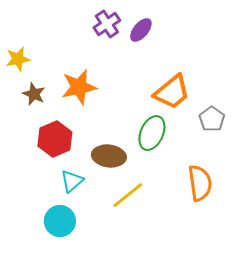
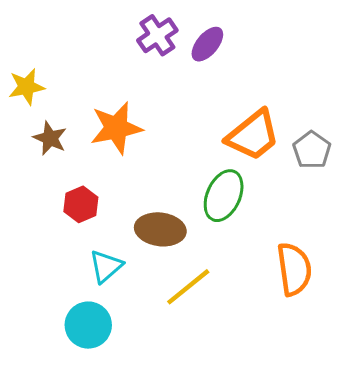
gray pentagon: (212, 119) -> (312, 150), moved
red hexagon: (55, 139) -> (81, 204), size x0.7

